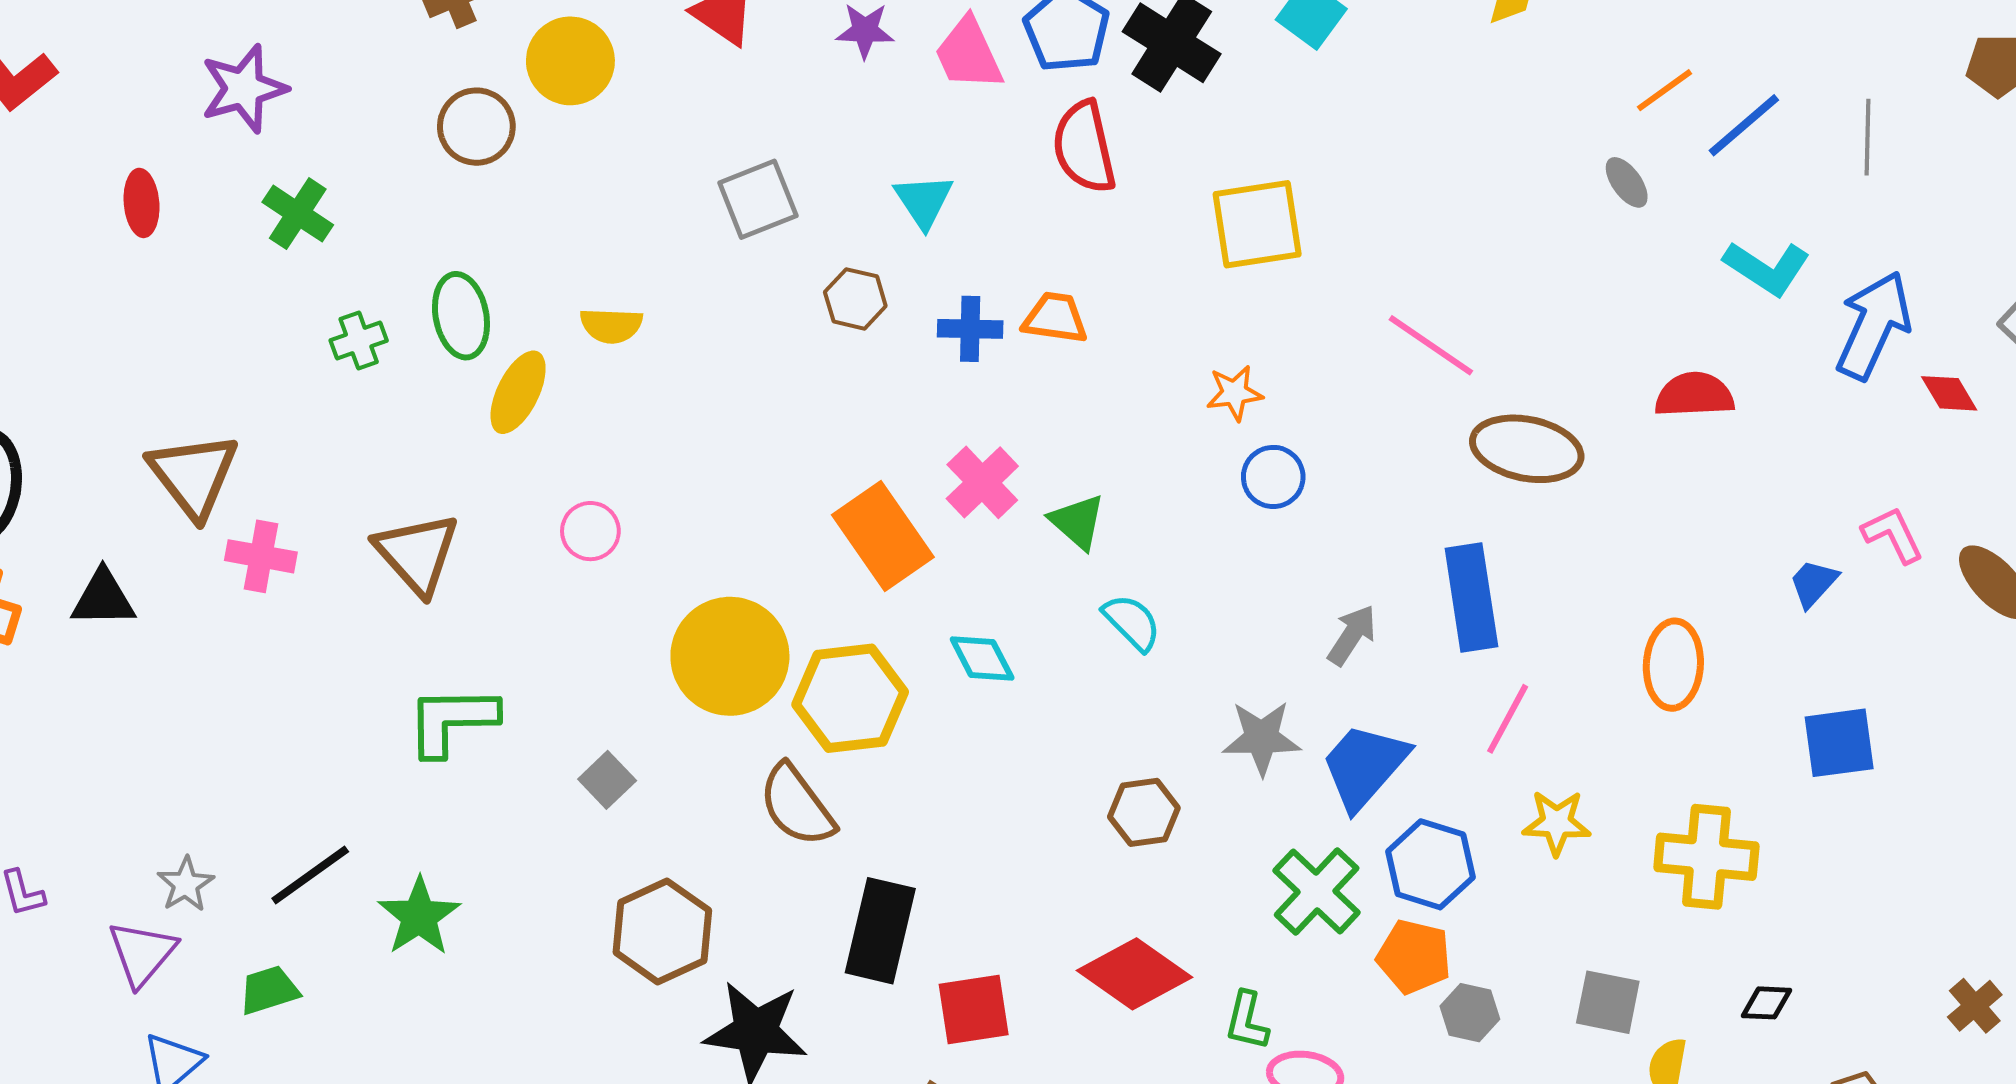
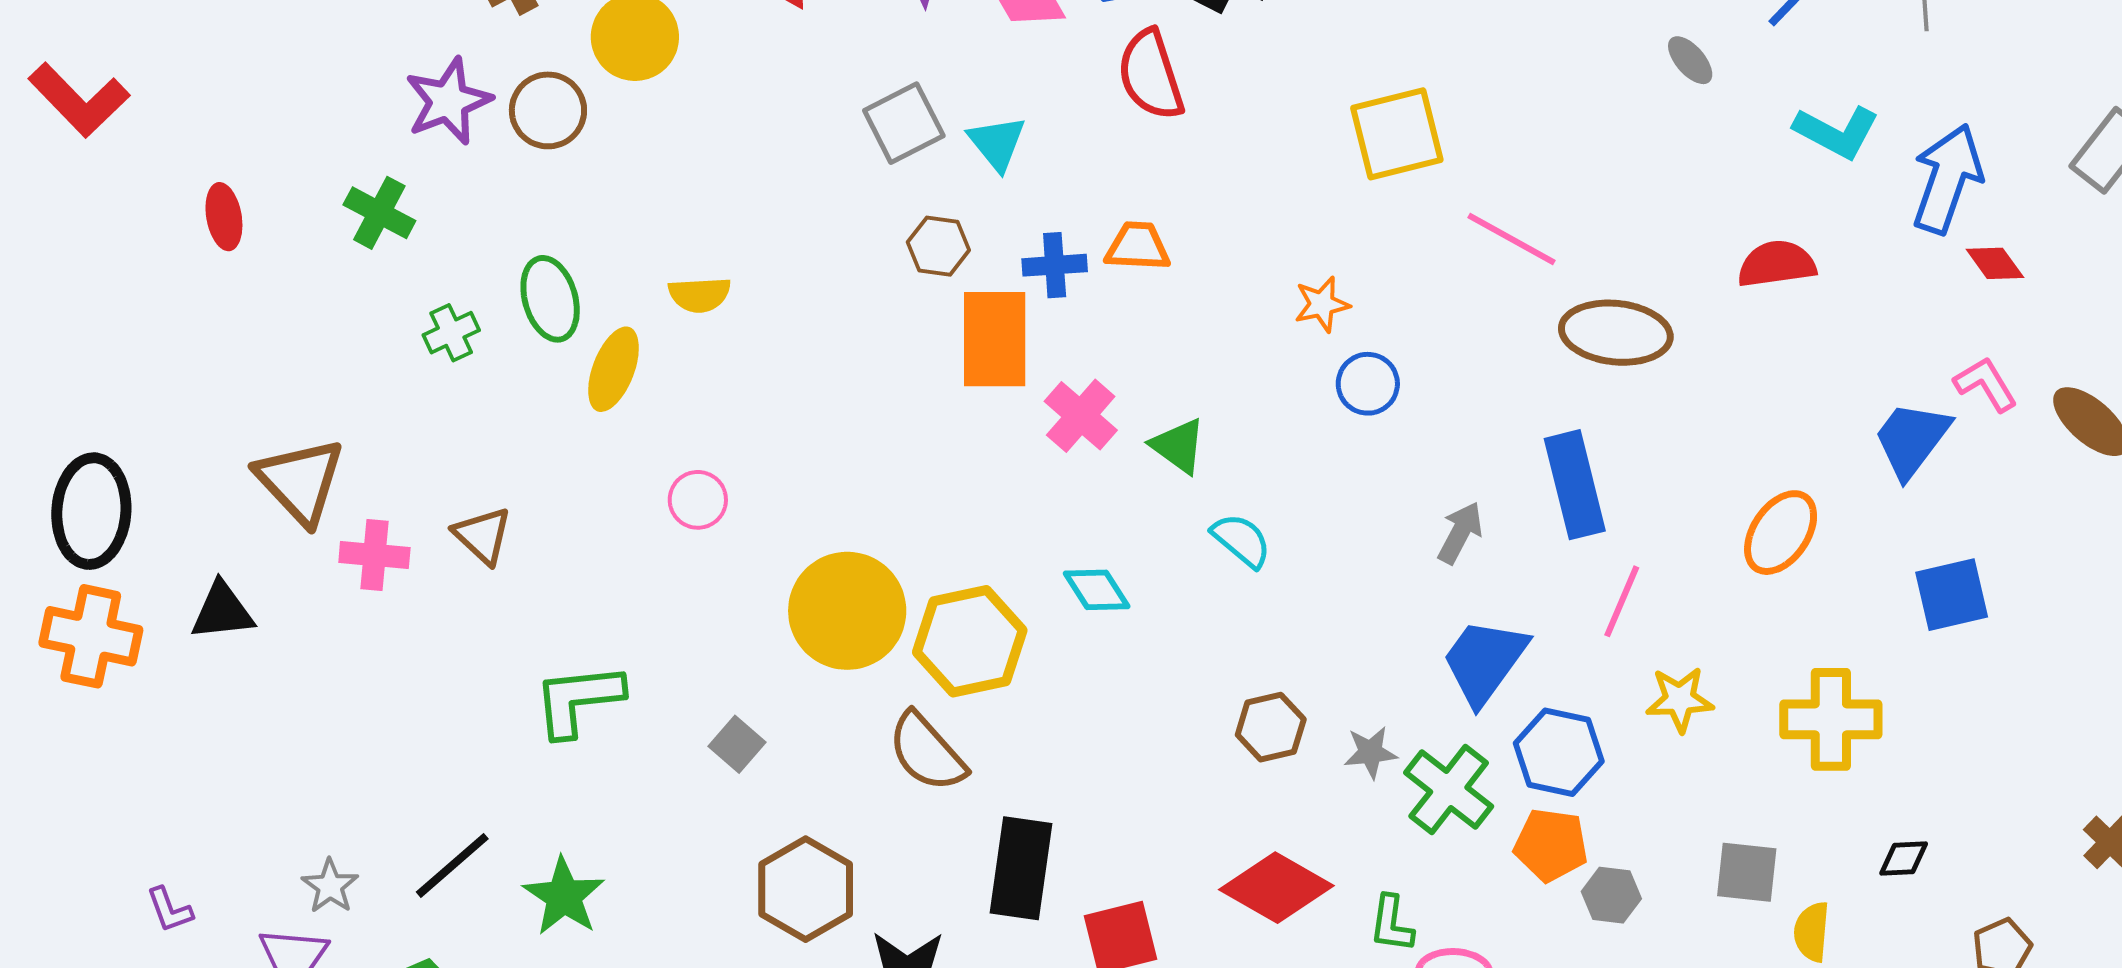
purple star: (244, 89) -> (448, 101), moved
gray square: (758, 199) -> (904, 123), moved
yellow square: (1257, 224) -> (1397, 134), moved
red diamond: (1949, 393) -> (1995, 263), moved
orange rectangle: (883, 536) -> (995, 339), moved, turned 40
brown triangle: (417, 554) -> (483, 536), moved, size x0.7
blue trapezoid: (1814, 583) -> (1912, 439), size x1.6
orange ellipse: (1673, 665) -> (1781, 533), turned 36
gray star: (1262, 738) -> (1370, 752), moved, size x0.7

